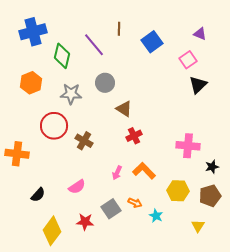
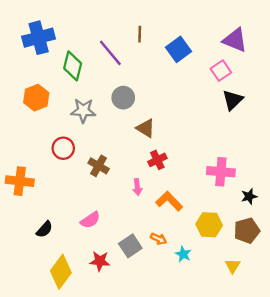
purple triangle: (200, 34) -> (235, 40), size x1.6
red circle: (54, 126) -> (63, 148), size x0.7
pink arrow: (117, 173) -> (137, 187), moved, turned -32

